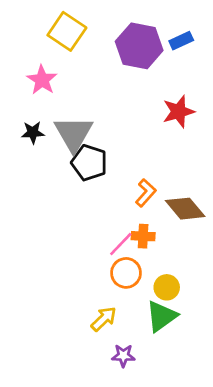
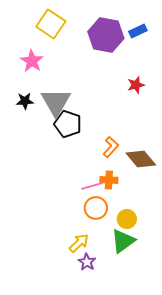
red star: (179, 111) -> (136, 85), size x0.7
pink line: (121, 244) -> (92, 186), turned 30
purple star: (123, 356) -> (87, 262), moved, turned 30

